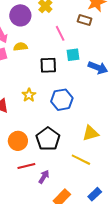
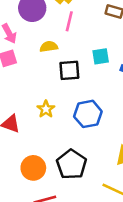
pink line: (60, 33) -> (69, 21), moved, turned 42
yellow semicircle: (20, 47) -> (49, 47), moved

